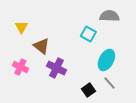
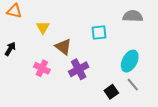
cyan square: (88, 34) -> (99, 32), moved, turned -35
purple cross: (56, 68) -> (79, 69), turned 36

